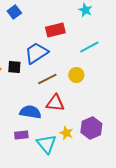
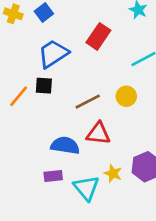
red rectangle: (55, 30) -> (98, 36), turned -42
blue trapezoid: (36, 53) -> (53, 54), moved

